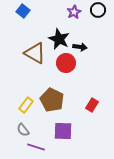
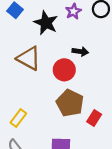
black star: (59, 39) -> (46, 23), moved
brown pentagon: (52, 100) -> (70, 103), moved

